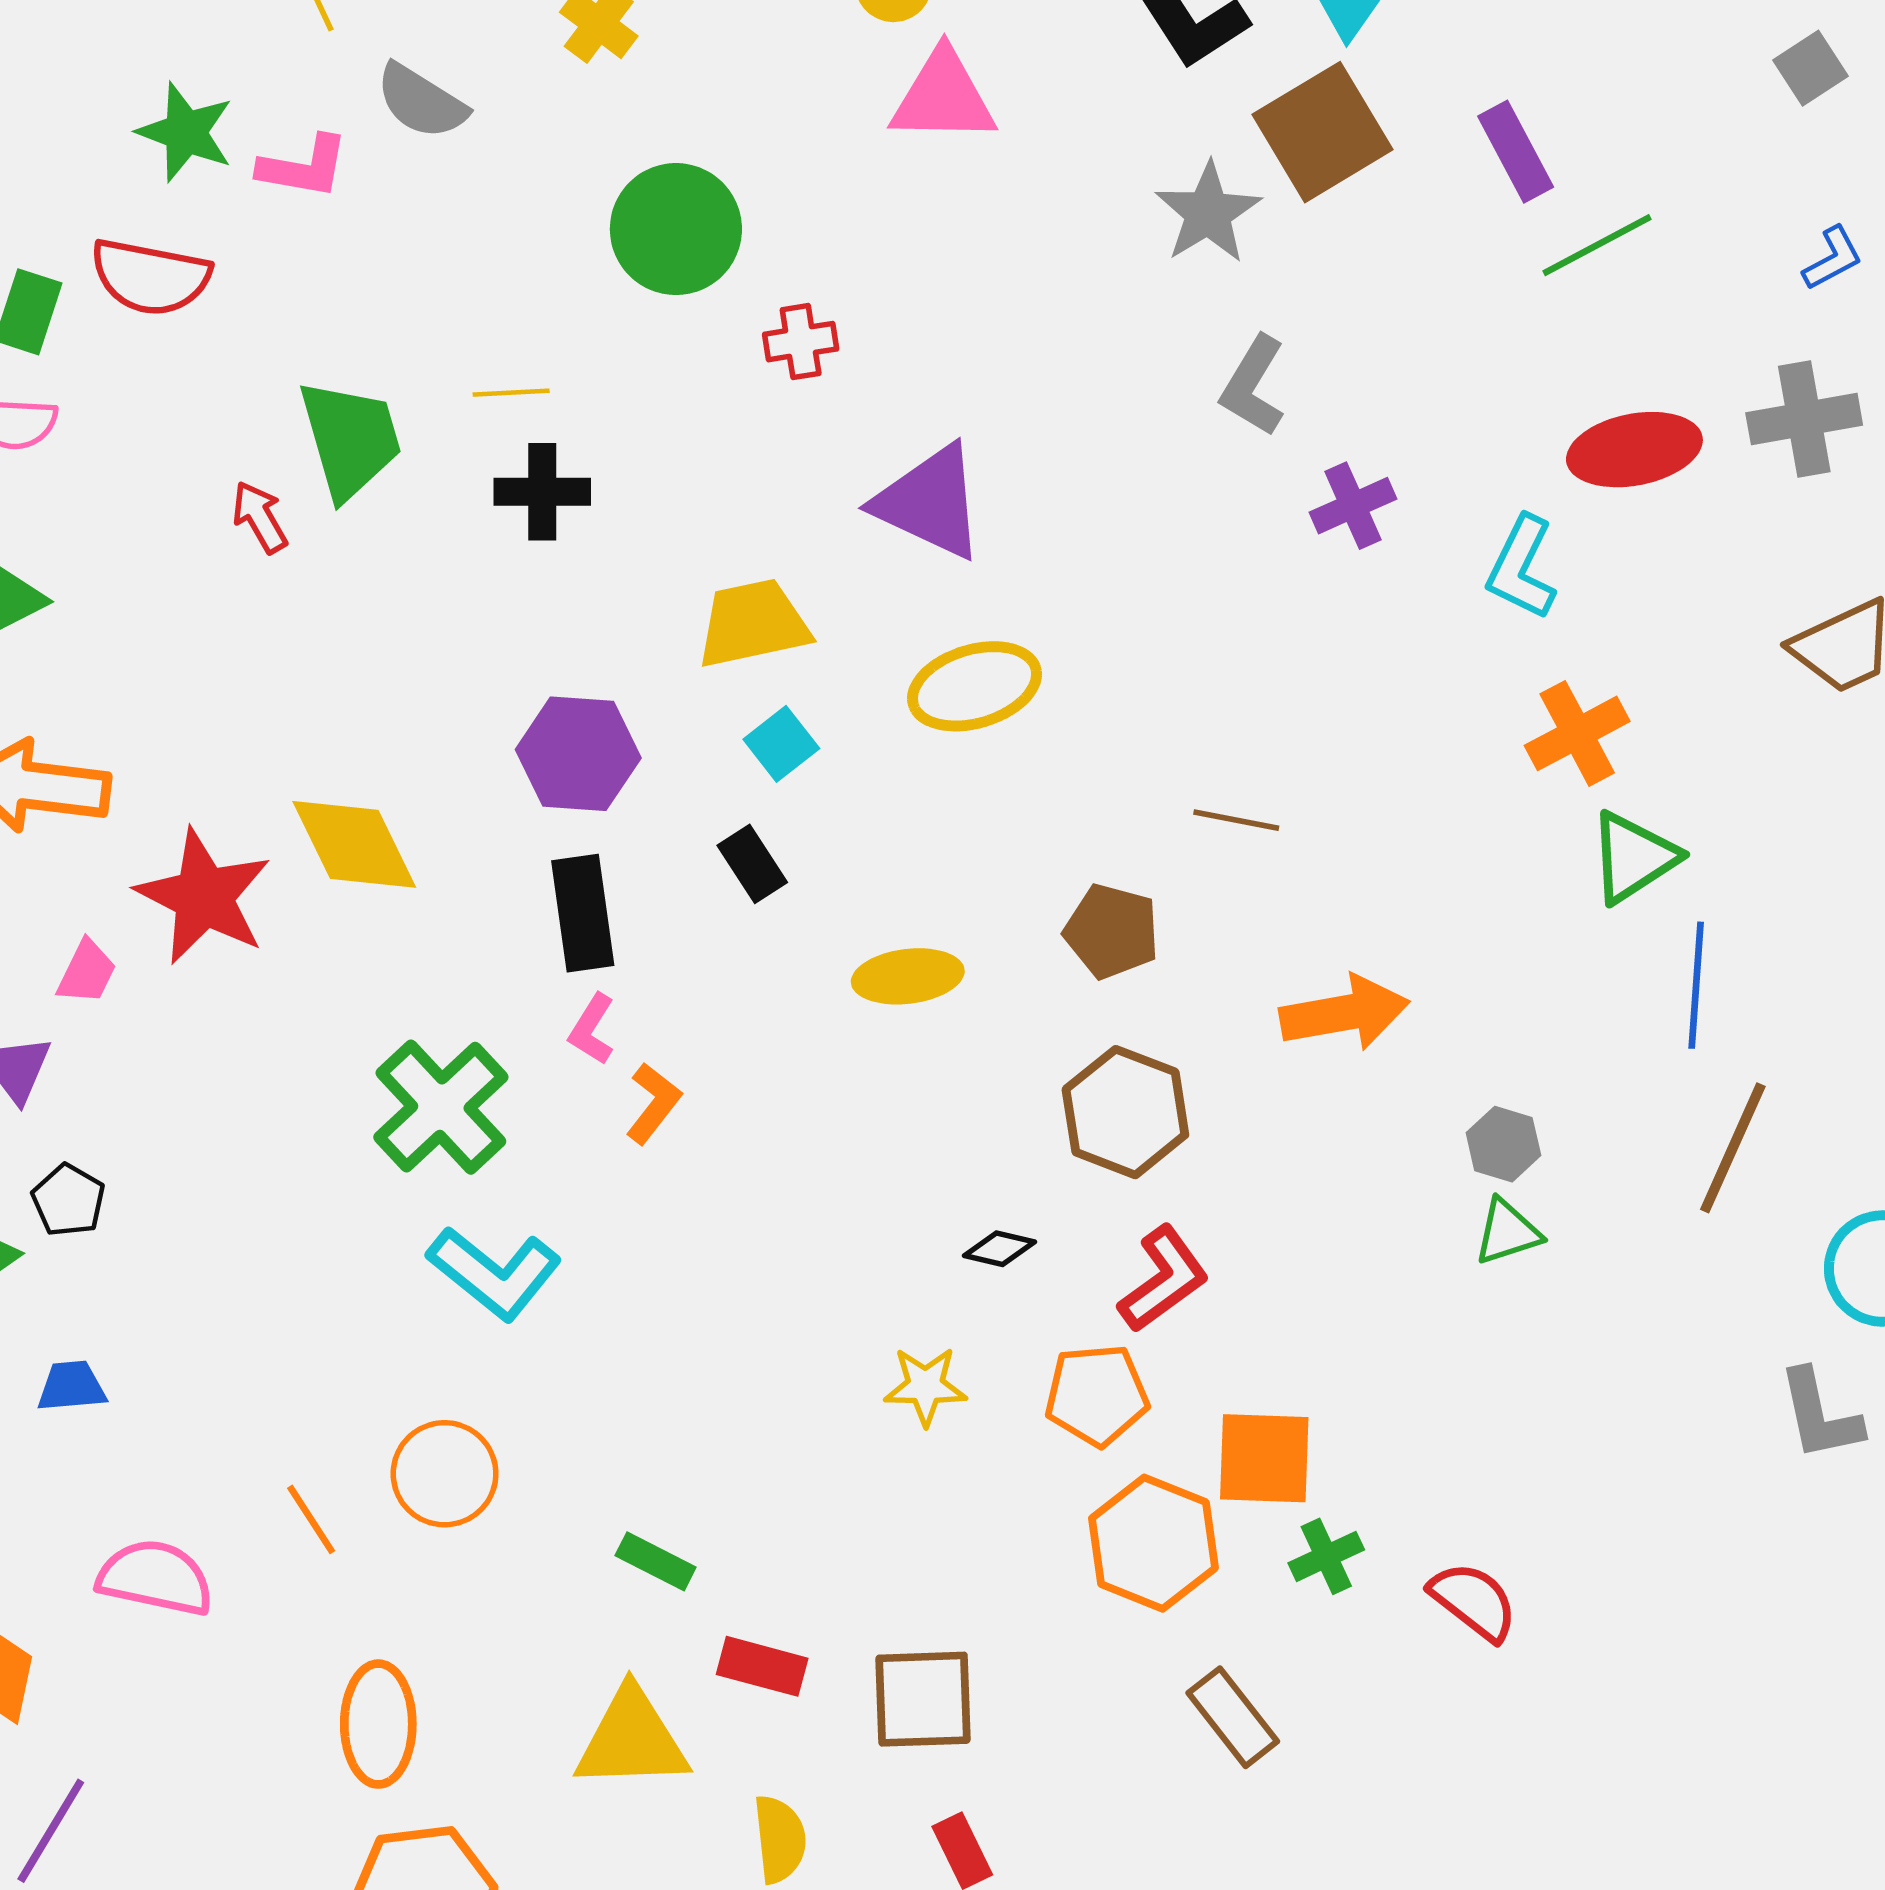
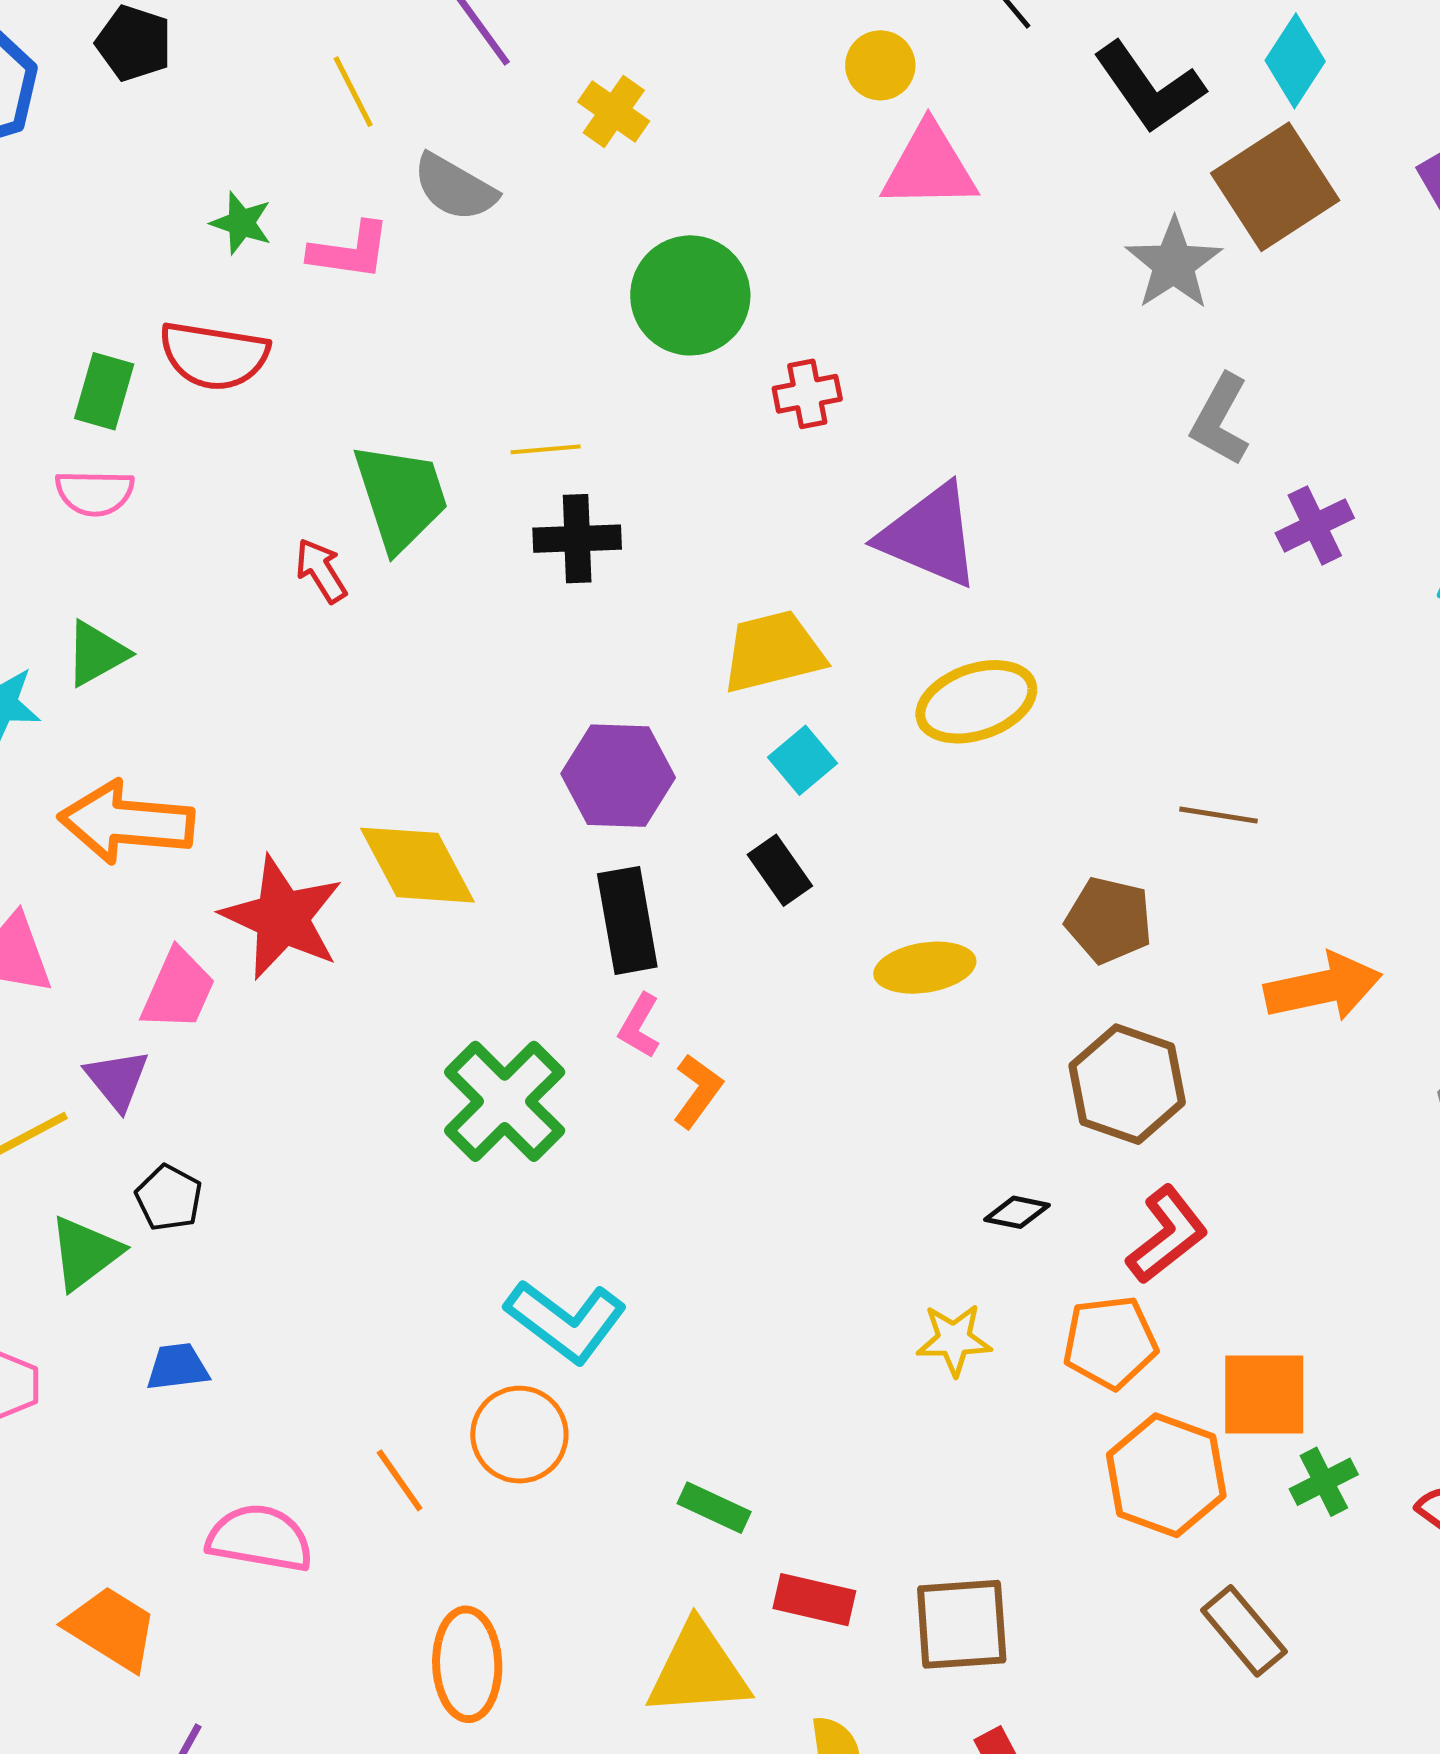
green star: (185, 132) -> (241, 223), size x0.7
pink trapezoid: (87, 972) -> (178, 990), size x1.4
cyan L-shape: (494, 1273) -> (566, 1321), moved

